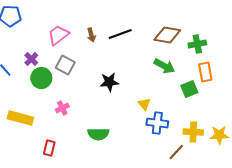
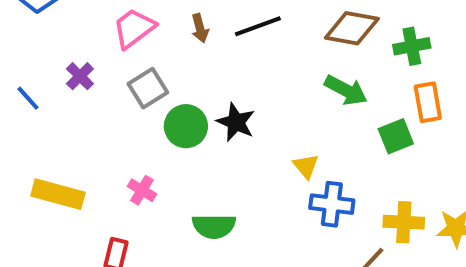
gray square: (65, 65) -> (148, 88), turned 30
green circle: (41, 78) -> (186, 126), moved
black star: (109, 82) -> (236, 122), turned 30
pink cross: (62, 108) -> (142, 190), moved, turned -32

